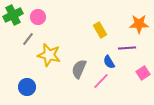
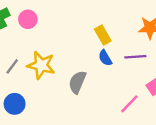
gray line: (28, 39) -> (12, 66), moved
blue semicircle: (109, 62) -> (105, 58), moved
pink line: (101, 81) -> (129, 104), moved

